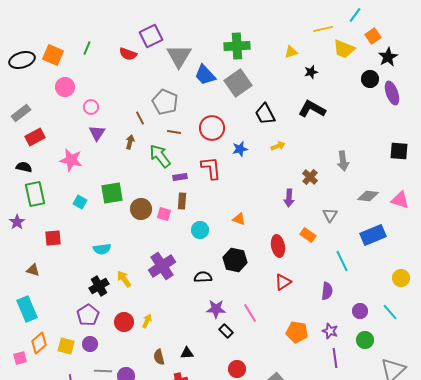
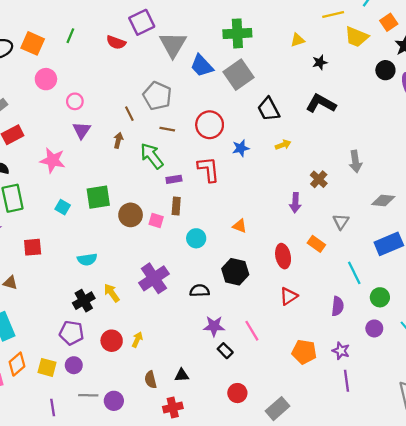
purple pentagon: (88, 315) -> (72, 333), turned -30
green circle: (365, 340) -> (380, 297), moved

